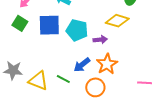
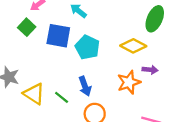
purple arrow: (100, 40) -> (150, 70), moved
orange star: (107, 64) -> (129, 82), moved
blue arrow: (82, 65) -> (85, 86), turned -84

